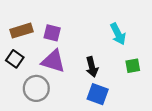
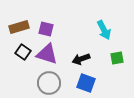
black square: (15, 59) -> (23, 52), moved
black arrow: (92, 67) -> (81, 59), turned 84
gray circle: (36, 88) -> (49, 83), moved

